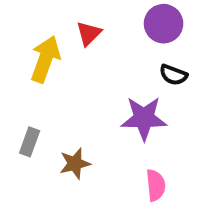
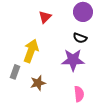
yellow arrow: (45, 59) -> (31, 51), moved
black semicircle: (173, 75) -> (80, 38), moved

